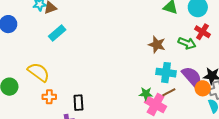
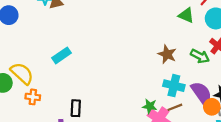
cyan rectangle: (57, 33) -> (62, 55), moved
yellow semicircle: (39, 72) -> (22, 73), moved
orange cross: (49, 97) -> (33, 97), moved

